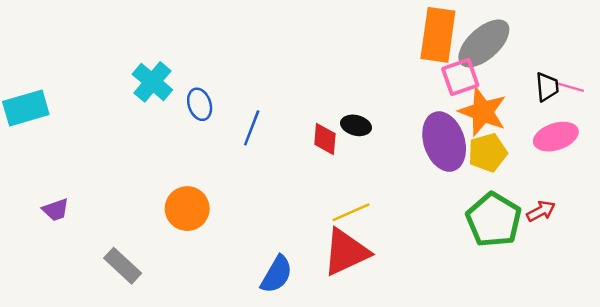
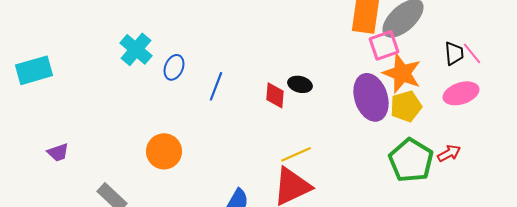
pink line: (570, 87) -> (472, 53), turned 35
blue ellipse: (200, 104) -> (174, 67), turned 40

